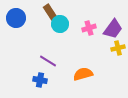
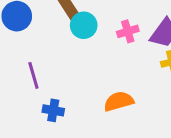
purple line: (48, 61) -> (33, 75), moved, turned 42

